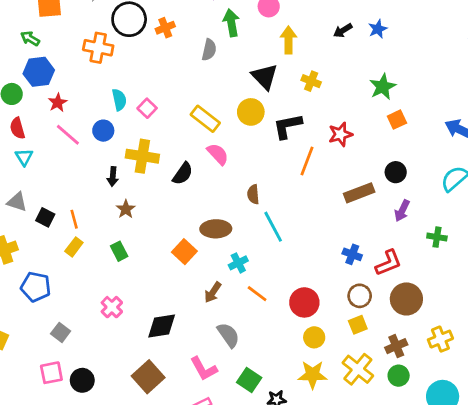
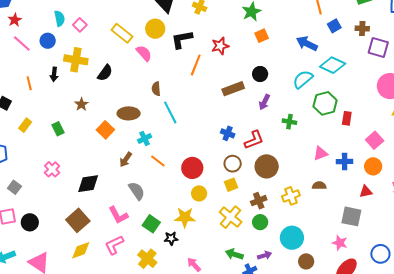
pink semicircle: (218, 154) -> (144, 53), moved
brown star: (126, 209) -> (81, 104), moved
orange line: (74, 219) -> (29, 83), moved
yellow star: (313, 375) -> (185, 217), moved

